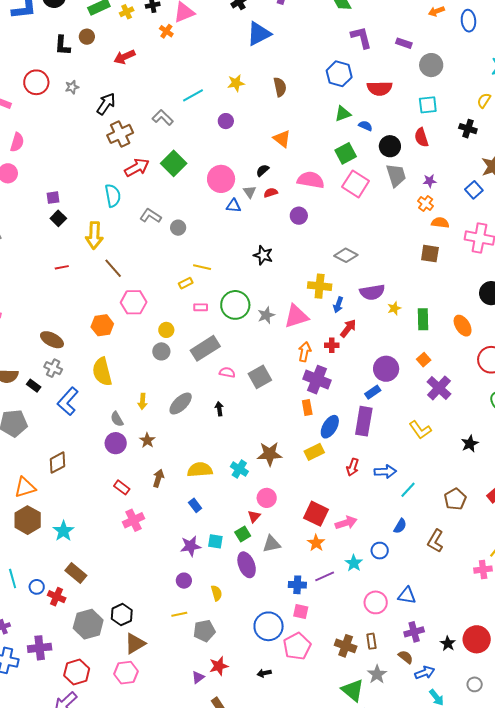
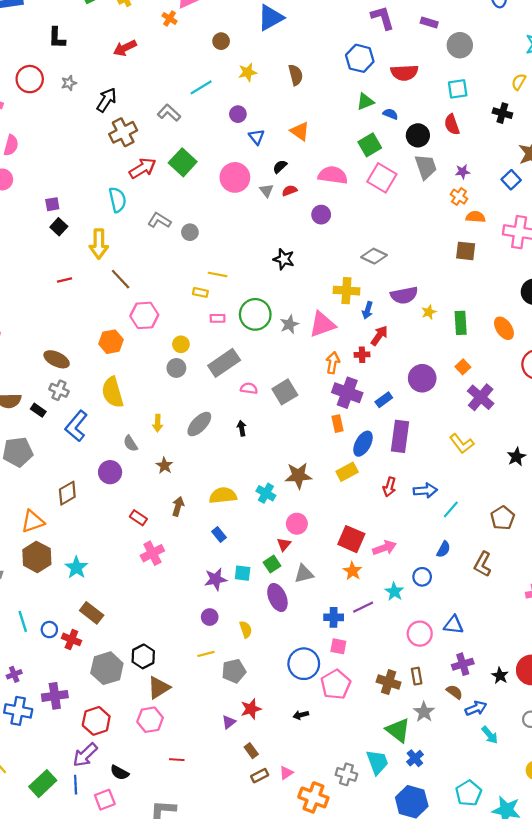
brown circle: (87, 37) -> (221, 41), moved
blue triangle: (234, 206) -> (256, 137), moved, turned 49
yellow rectangle: (186, 283) -> (200, 292), turned 40
blue rectangle: (373, 392) -> (384, 400), moved
purple circle: (116, 443) -> (110, 472), moved

